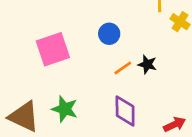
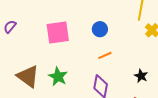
black star: (147, 64) -> (141, 76), moved

